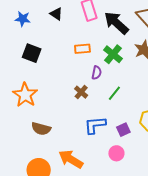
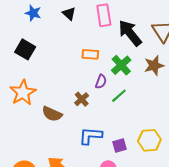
black square: (32, 53) -> (25, 49), moved
green line: (114, 93) -> (119, 96), moved
brown semicircle: (41, 129) -> (52, 114), moved

